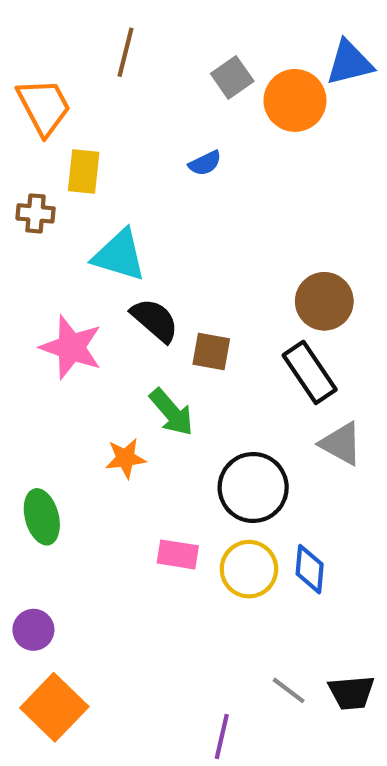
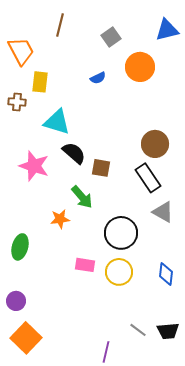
orange circle: (295, 100) -> (140, 67), moved
green ellipse: (42, 517) -> (20, 247), turned 30
blue diamond: (310, 569) -> (166, 274), moved

